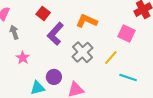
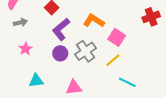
gray arrow: (14, 32) -> (20, 22), turned 88
pink square: (126, 34) -> (117, 37), moved
purple circle: (54, 77) -> (60, 53), moved

